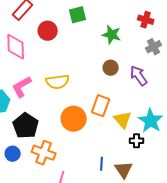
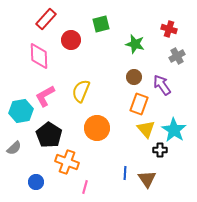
yellow semicircle: (58, 82) -> (81, 91), turned 120
orange rectangle: (101, 106) -> (139, 104), moved
blue circle: (13, 154) -> (36, 182), moved

